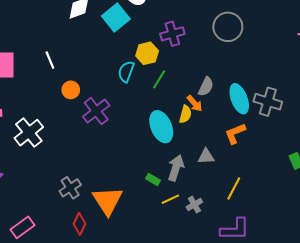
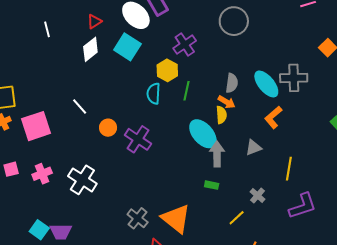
gray arrow: (176, 168) -> (217, 154), moved
yellow line: (170, 199) -> (237, 218), moved

